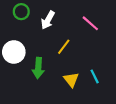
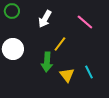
green circle: (21, 12) -> (12, 11), moved
green arrow: (38, 68) -> (47, 62), moved

